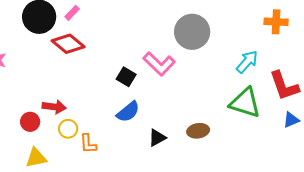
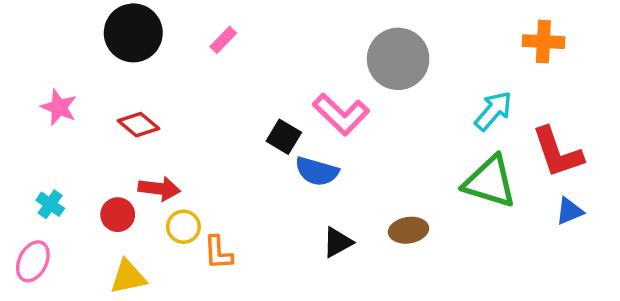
pink rectangle: (72, 13) -> (223, 40), moved
red diamond: (68, 44) -> (138, 125), moved, size x0.7
blue semicircle: (128, 112) -> (317, 171), moved, turned 55

